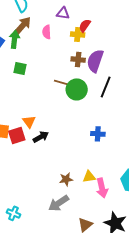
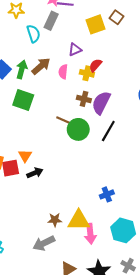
purple triangle: (63, 13) -> (75, 49), turned -40
brown arrow: (23, 26) -> (41, 66), moved
pink semicircle: (47, 32) -> (63, 72), moved
green square: (20, 69) -> (23, 100), size x1.5
blue cross: (98, 134) -> (107, 194), moved, turned -32
yellow triangle: (89, 177) -> (79, 220), size x1.6

